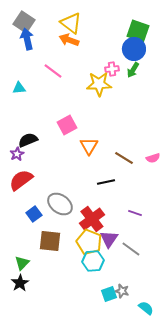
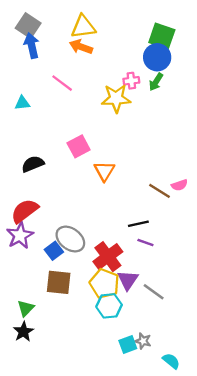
yellow triangle: (71, 23) -> (83, 27), turned -45
purple star: (17, 154) -> (20, 235), moved, size x1.6
brown line: (124, 158) -> (159, 191), moved
black line: (106, 182) -> (138, 224), moved
purple line: (135, 213) -> (145, 243), moved
blue square: (34, 214) -> (54, 251), moved

